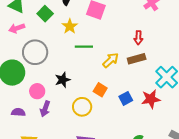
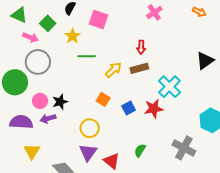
pink arrow: (17, 28) -> (30, 37), moved, turned -140
black star: (63, 80) -> (60, 102), moved
yellow circle: (82, 107) -> (90, 128), moved
purple arrow: (45, 109) -> (48, 118), turned 56
purple semicircle: (18, 112) -> (21, 122), size x1.6

